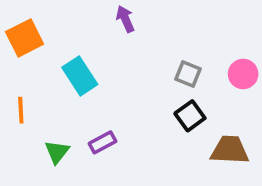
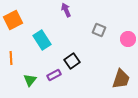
gray square: (188, 74) -> (99, 30), moved
black square: (190, 116) -> (72, 61), moved
brown trapezoid: (230, 150) -> (121, 79), turned 105

